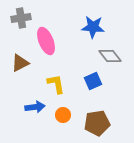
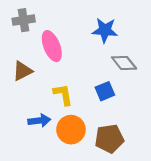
orange circle: (63, 115) -> (71, 130), size x1.6

